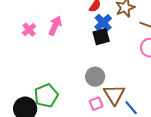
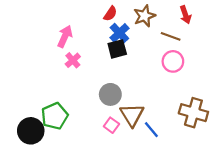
pink cross: (29, 30) -> (73, 60), moved
pink square: (96, 104) -> (111, 125), turned -32

